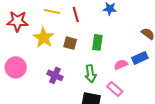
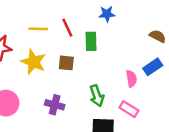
green rectangle: (97, 42) -> (91, 41), moved
pink semicircle: (121, 65) -> (131, 79), turned 112

